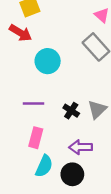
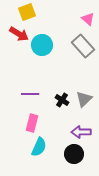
cyan circle: (48, 61) -> (42, 45), moved
purple arrow: (81, 147) -> (81, 132), moved
black circle: (72, 174) -> (74, 154), moved

